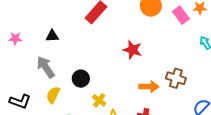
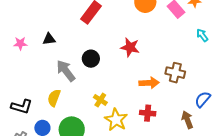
pink star: (15, 38) -> (20, 43), moved
gray arrow: (46, 67) -> (66, 71), moved
black circle: (81, 79) -> (91, 59), moved

